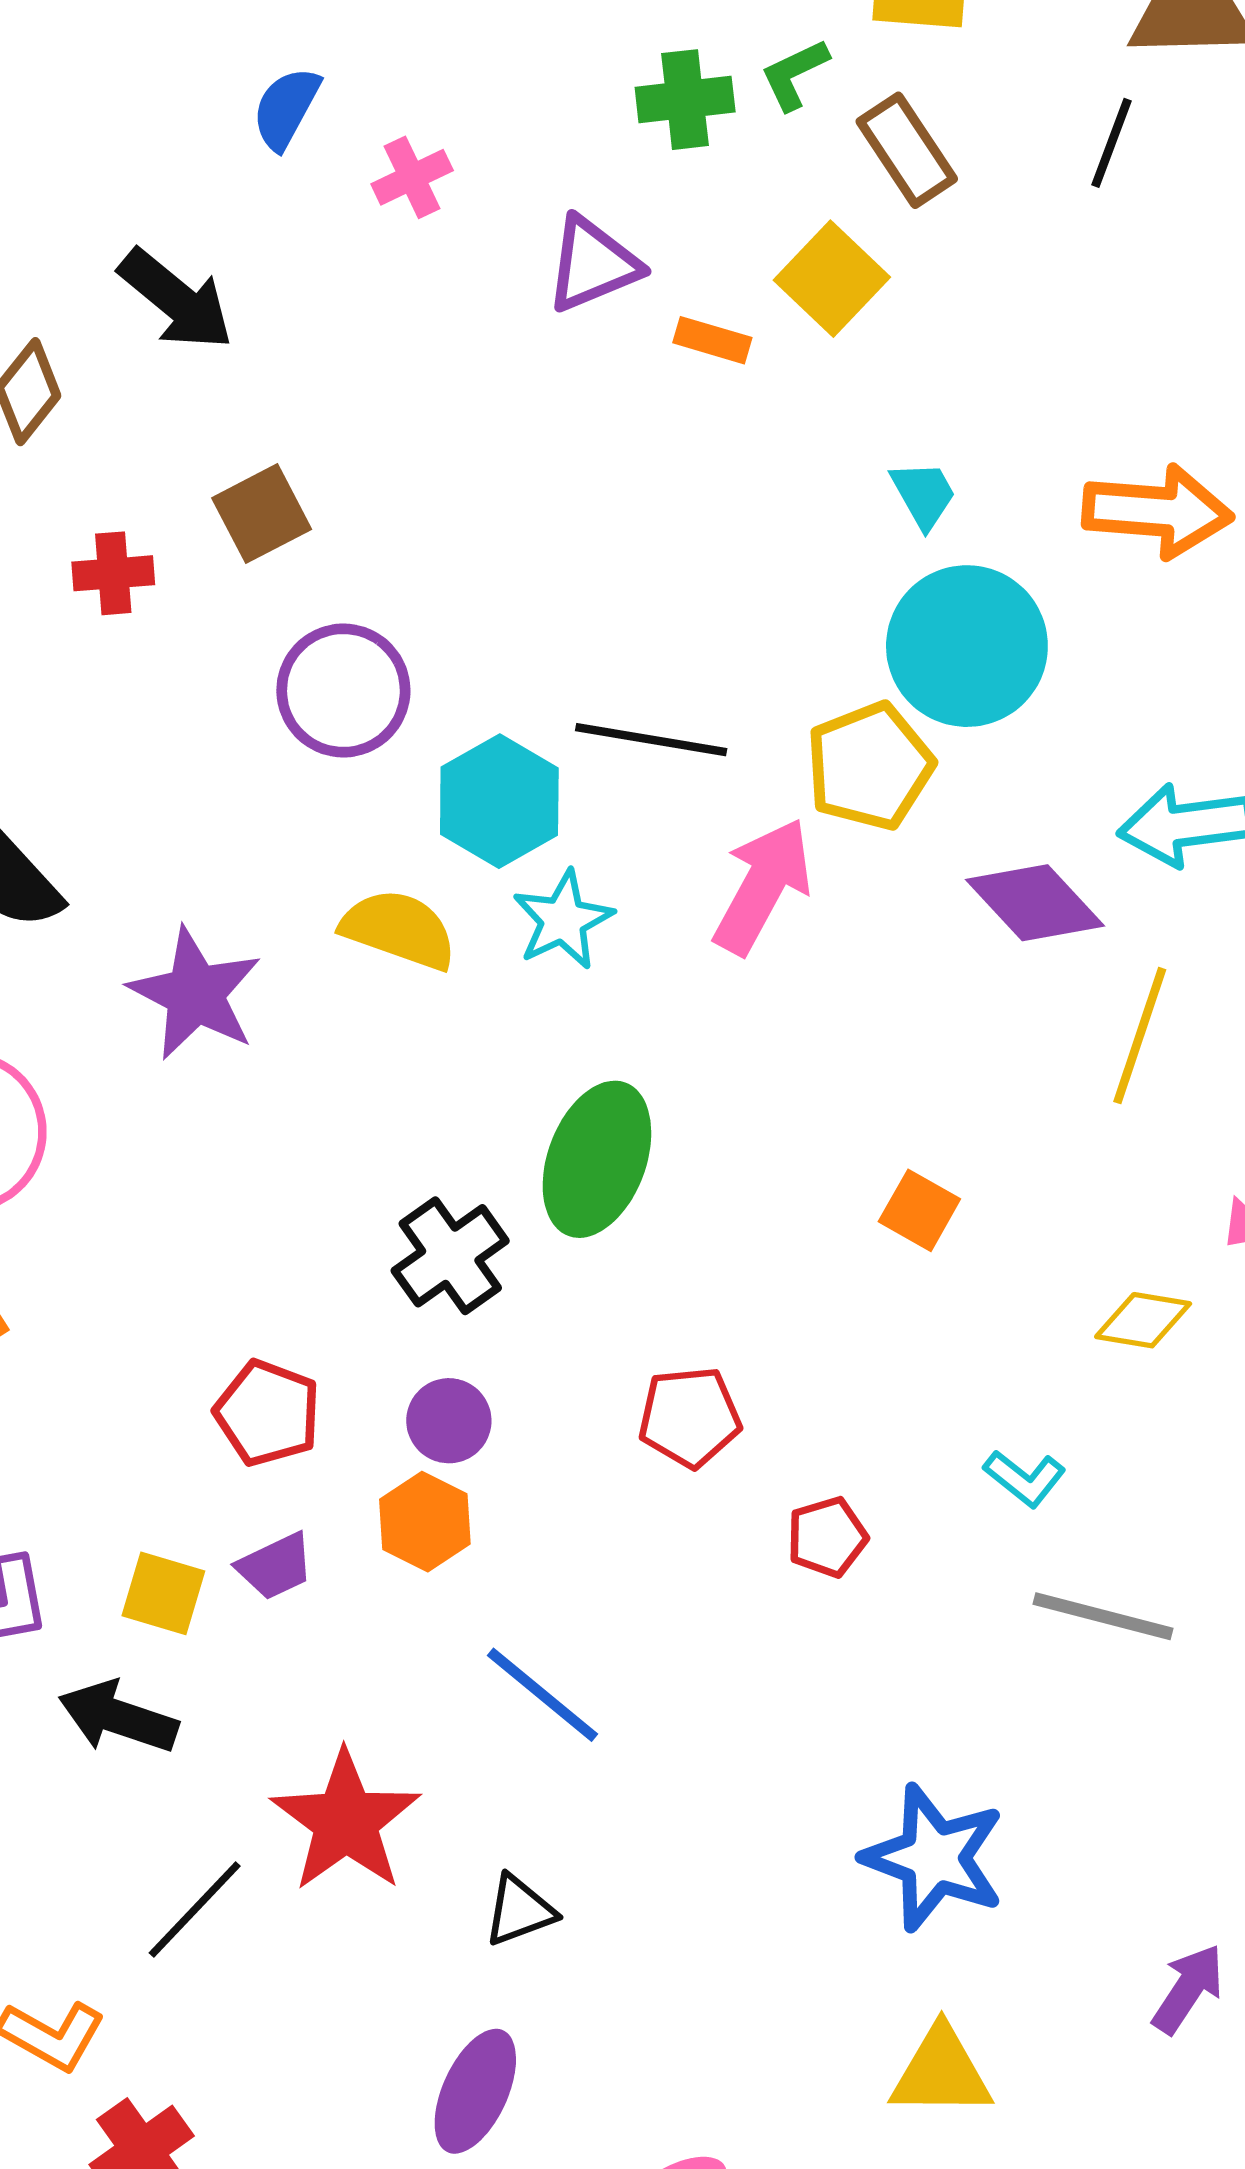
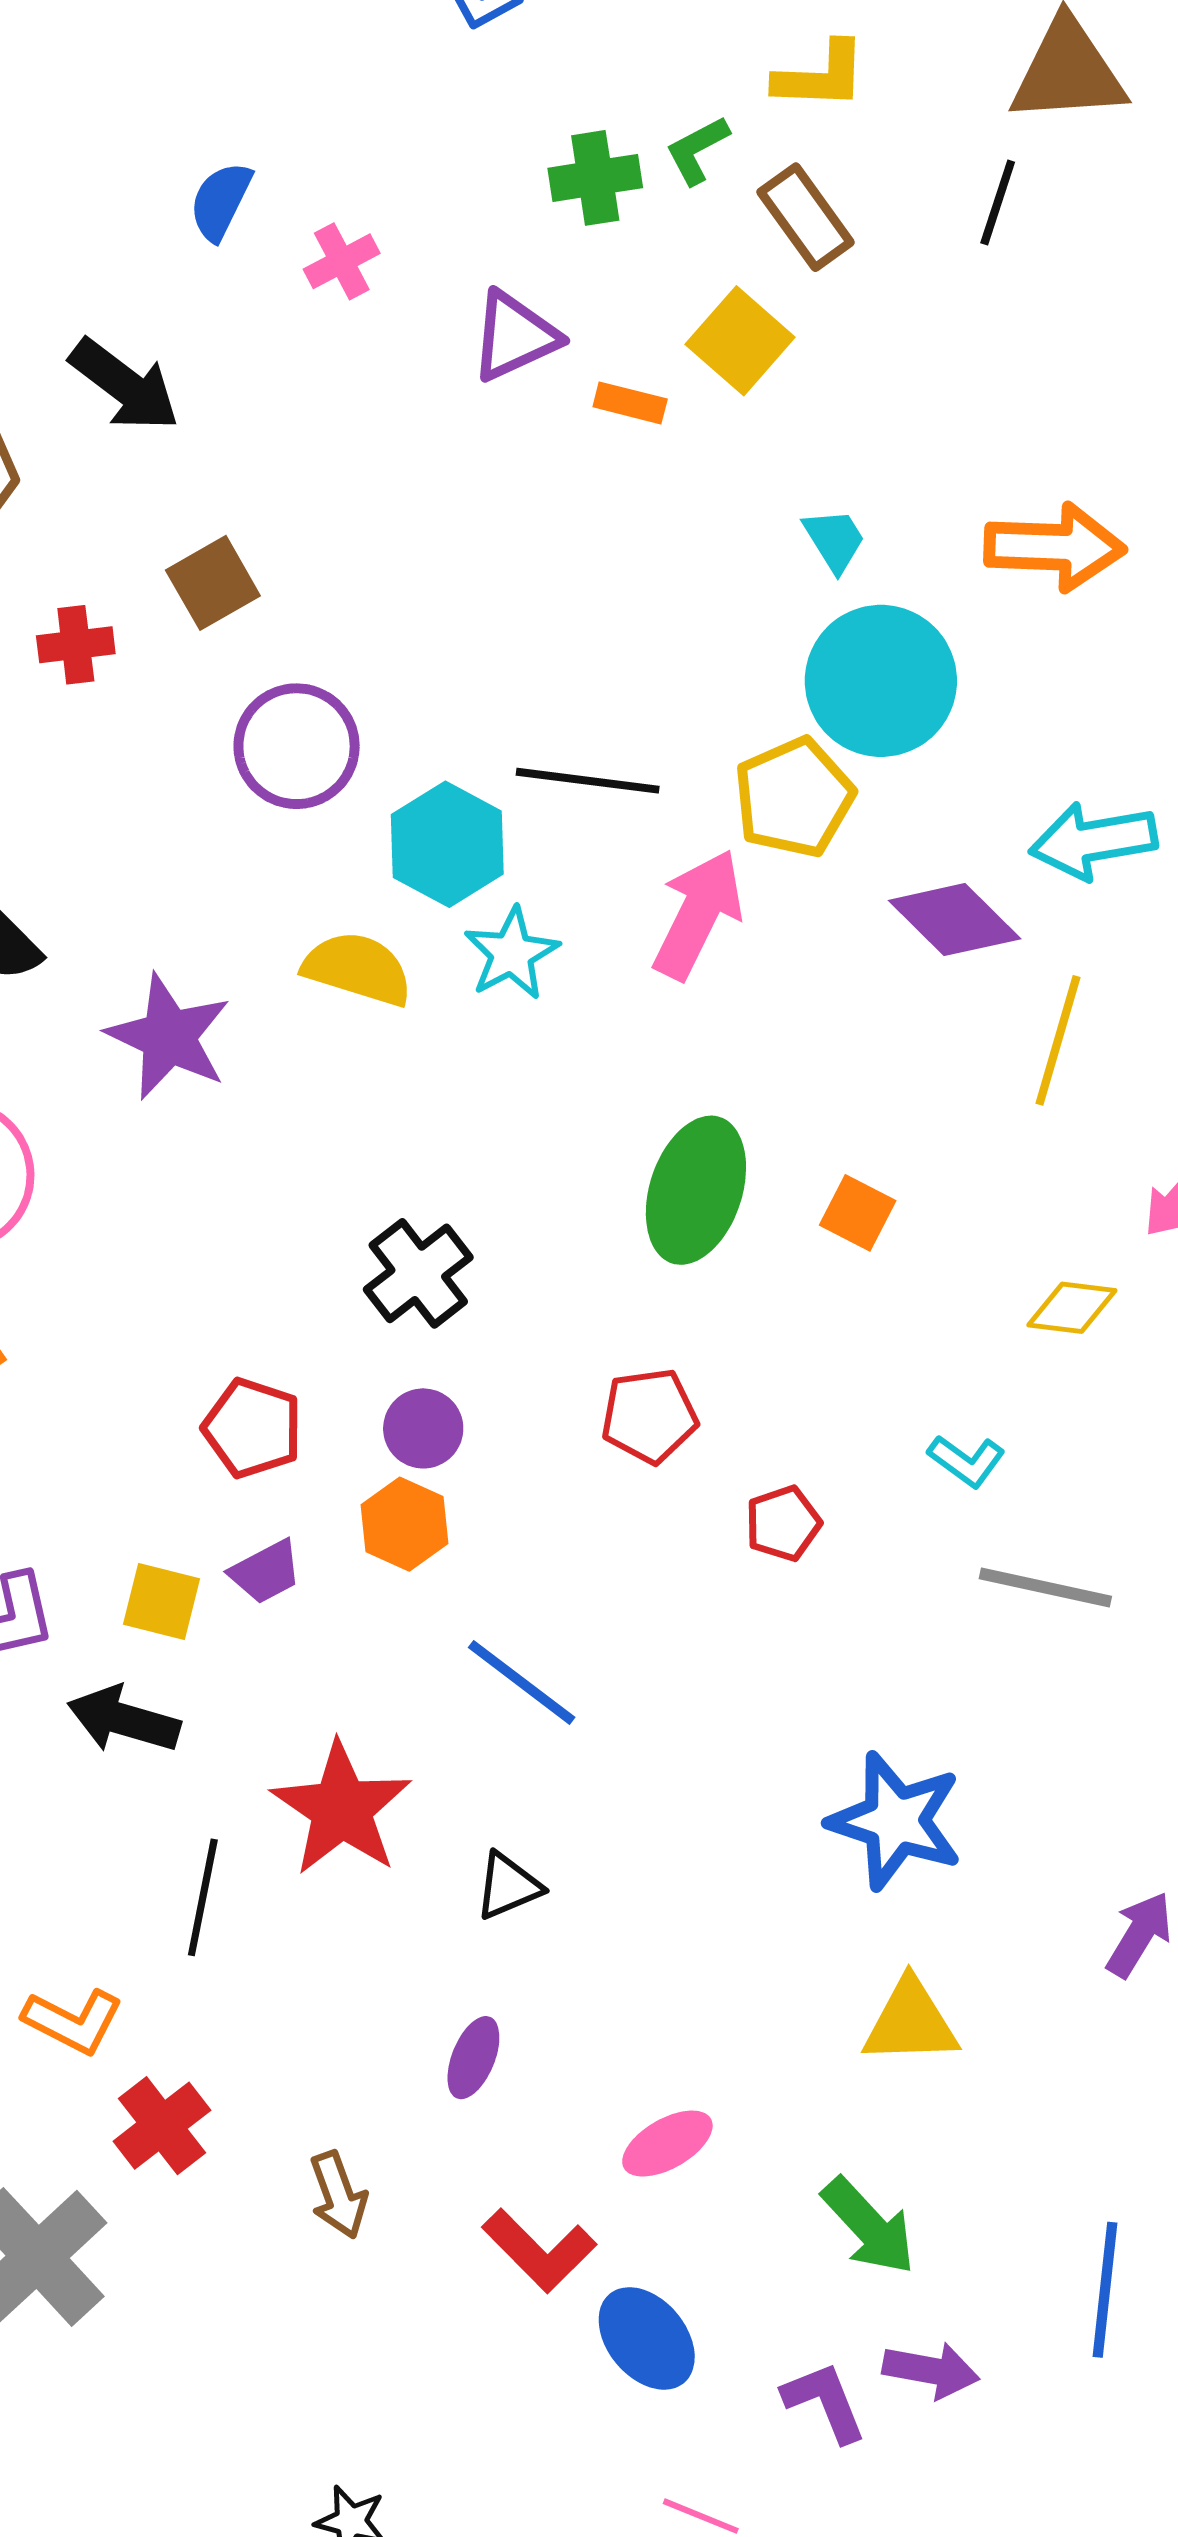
green ellipse: (597, 1159) -> (696, 1190), moved
black line: (195, 1910) -> (203, 1897), turned -30
purple ellipse: (475, 2091) -> (473, 2058), size x0.7

